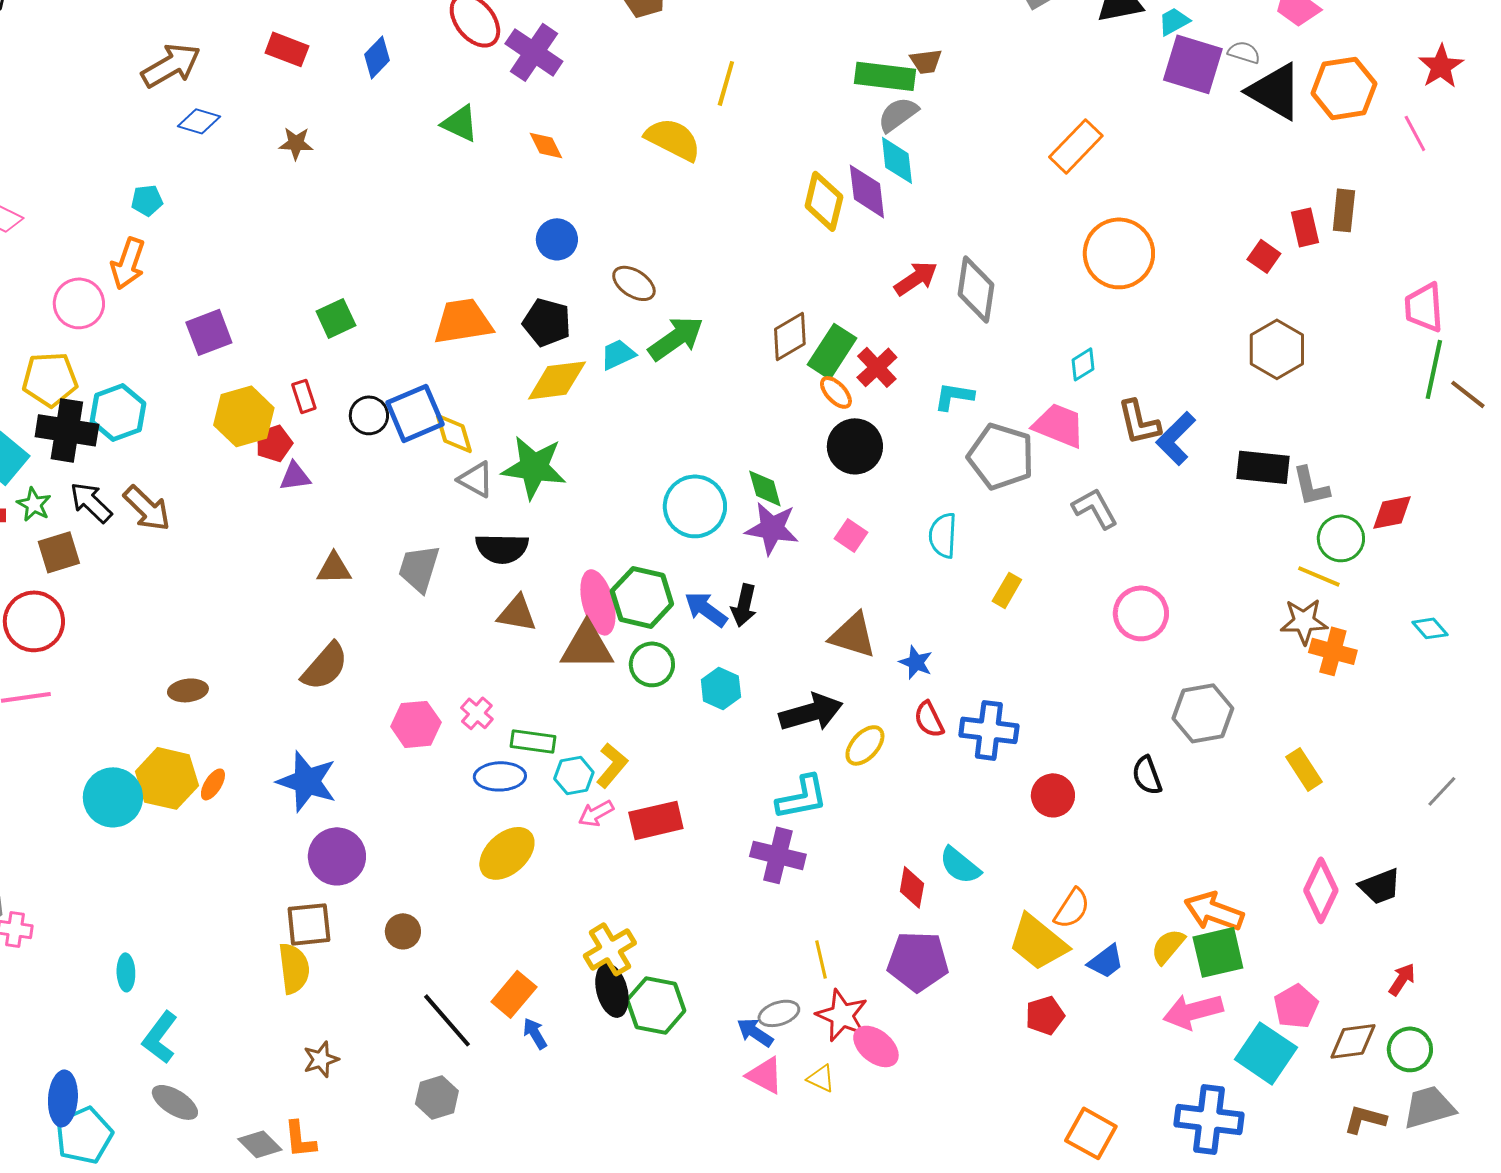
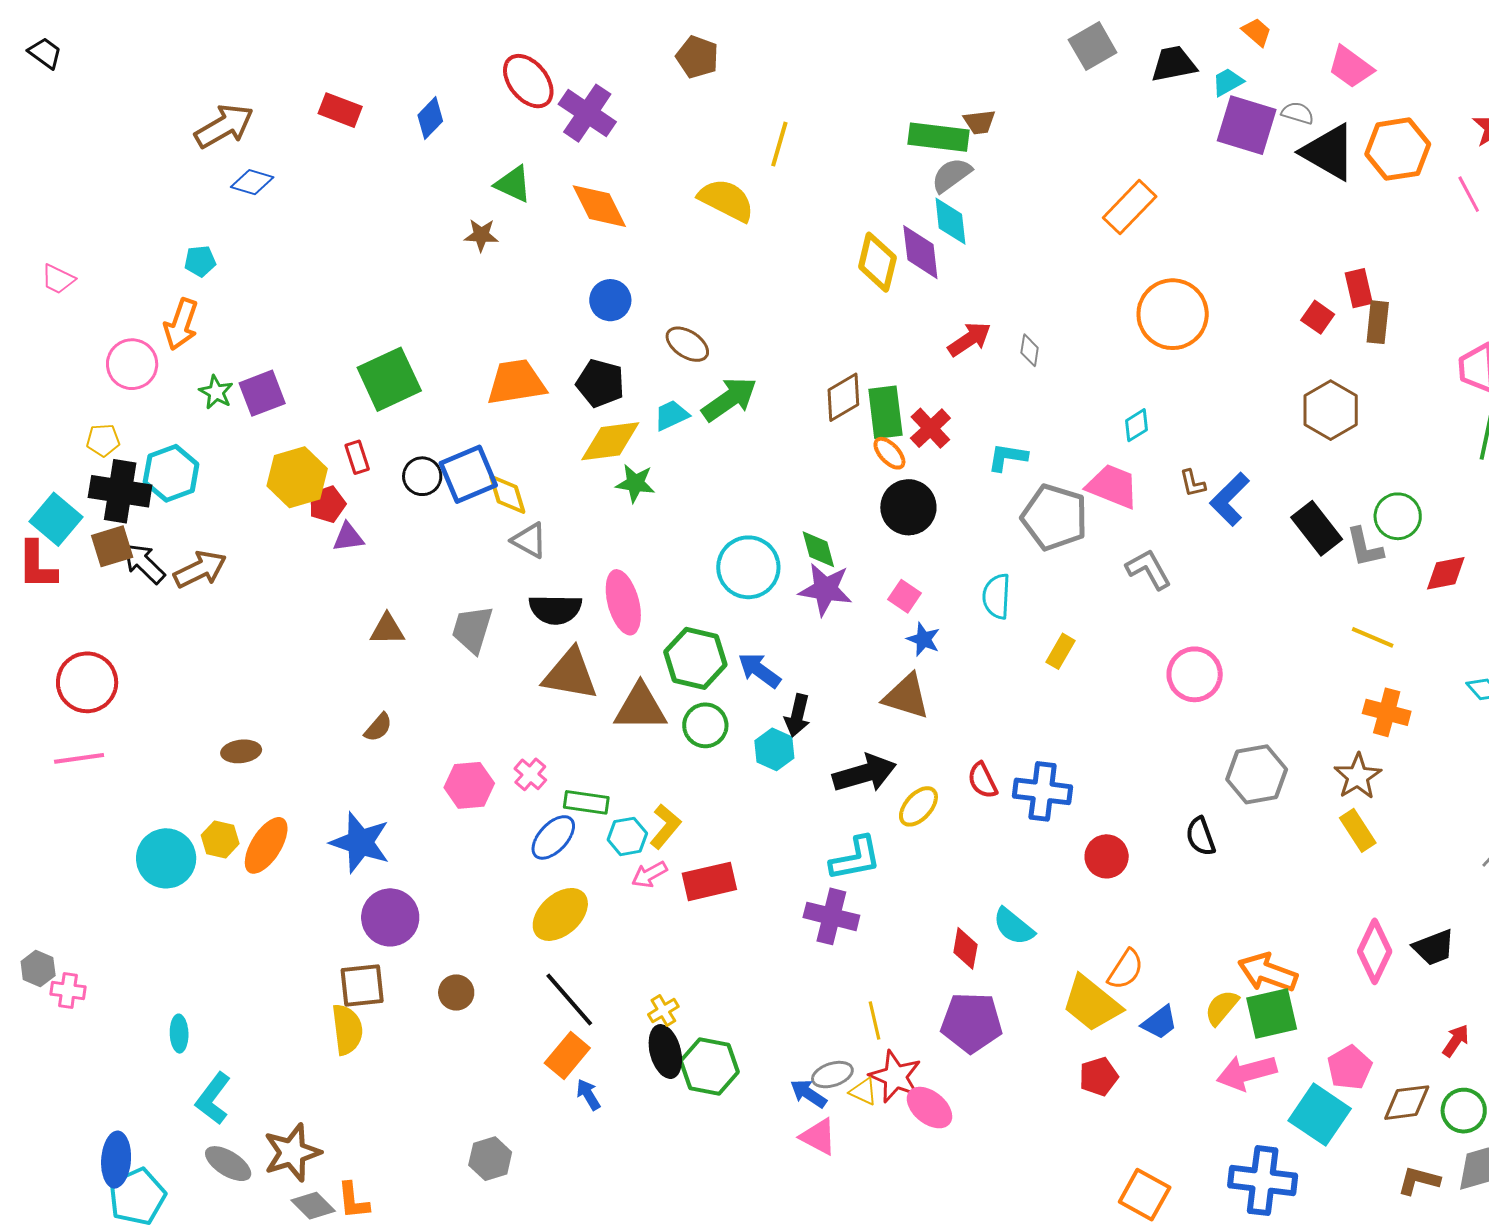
brown star: (296, 143) -> (481, 235), moved
orange diamond: (546, 145) -> (599, 206), size x1.6
brown rectangle: (1344, 210) -> (1378, 322), moved
gray diamond: (976, 289) -> (1030, 350), size x0.5
green square: (336, 318) -> (389, 379), size x1.6
green rectangle: (832, 351) -> (885, 412), turned -40
yellow pentagon: (50, 379) -> (103, 440), size x0.6
brown L-shape: (1139, 422) -> (1193, 483), size x0.6
green star: (534, 467) -> (635, 483), moved, size x0.6
black rectangle: (1263, 467) -> (1317, 528), turned 46
green star: (34, 504) -> (216, 392), moved
brown arrow: (147, 508) -> (200, 569), turned -70
green circle: (1341, 538) -> (1398, 516), moved
brown square: (59, 552) -> (112, 546), moved
pink ellipse: (598, 602) -> (623, 602), moved
black arrow: (744, 605) -> (797, 715), moved
brown triangle: (517, 613) -> (570, 674), size x1.4
brown star: (1304, 621) -> (1358, 776), moved, turned -30
blue star: (916, 662) -> (923, 639), moved
brown semicircle: (325, 666) -> (378, 727), size x0.6
blue ellipse: (500, 776) -> (553, 837), turned -45
yellow hexagon: (167, 778) -> (220, 839), size x0.6
orange ellipse: (213, 784) -> (266, 845), size x1.8
yellow cross: (610, 949) -> (663, 1011), size x0.6
black line: (447, 1020) -> (569, 1000), moved
brown star: (321, 1059) -> (292, 1153), moved, size x1.6
yellow triangle: (821, 1078) -> (863, 1092), moved

